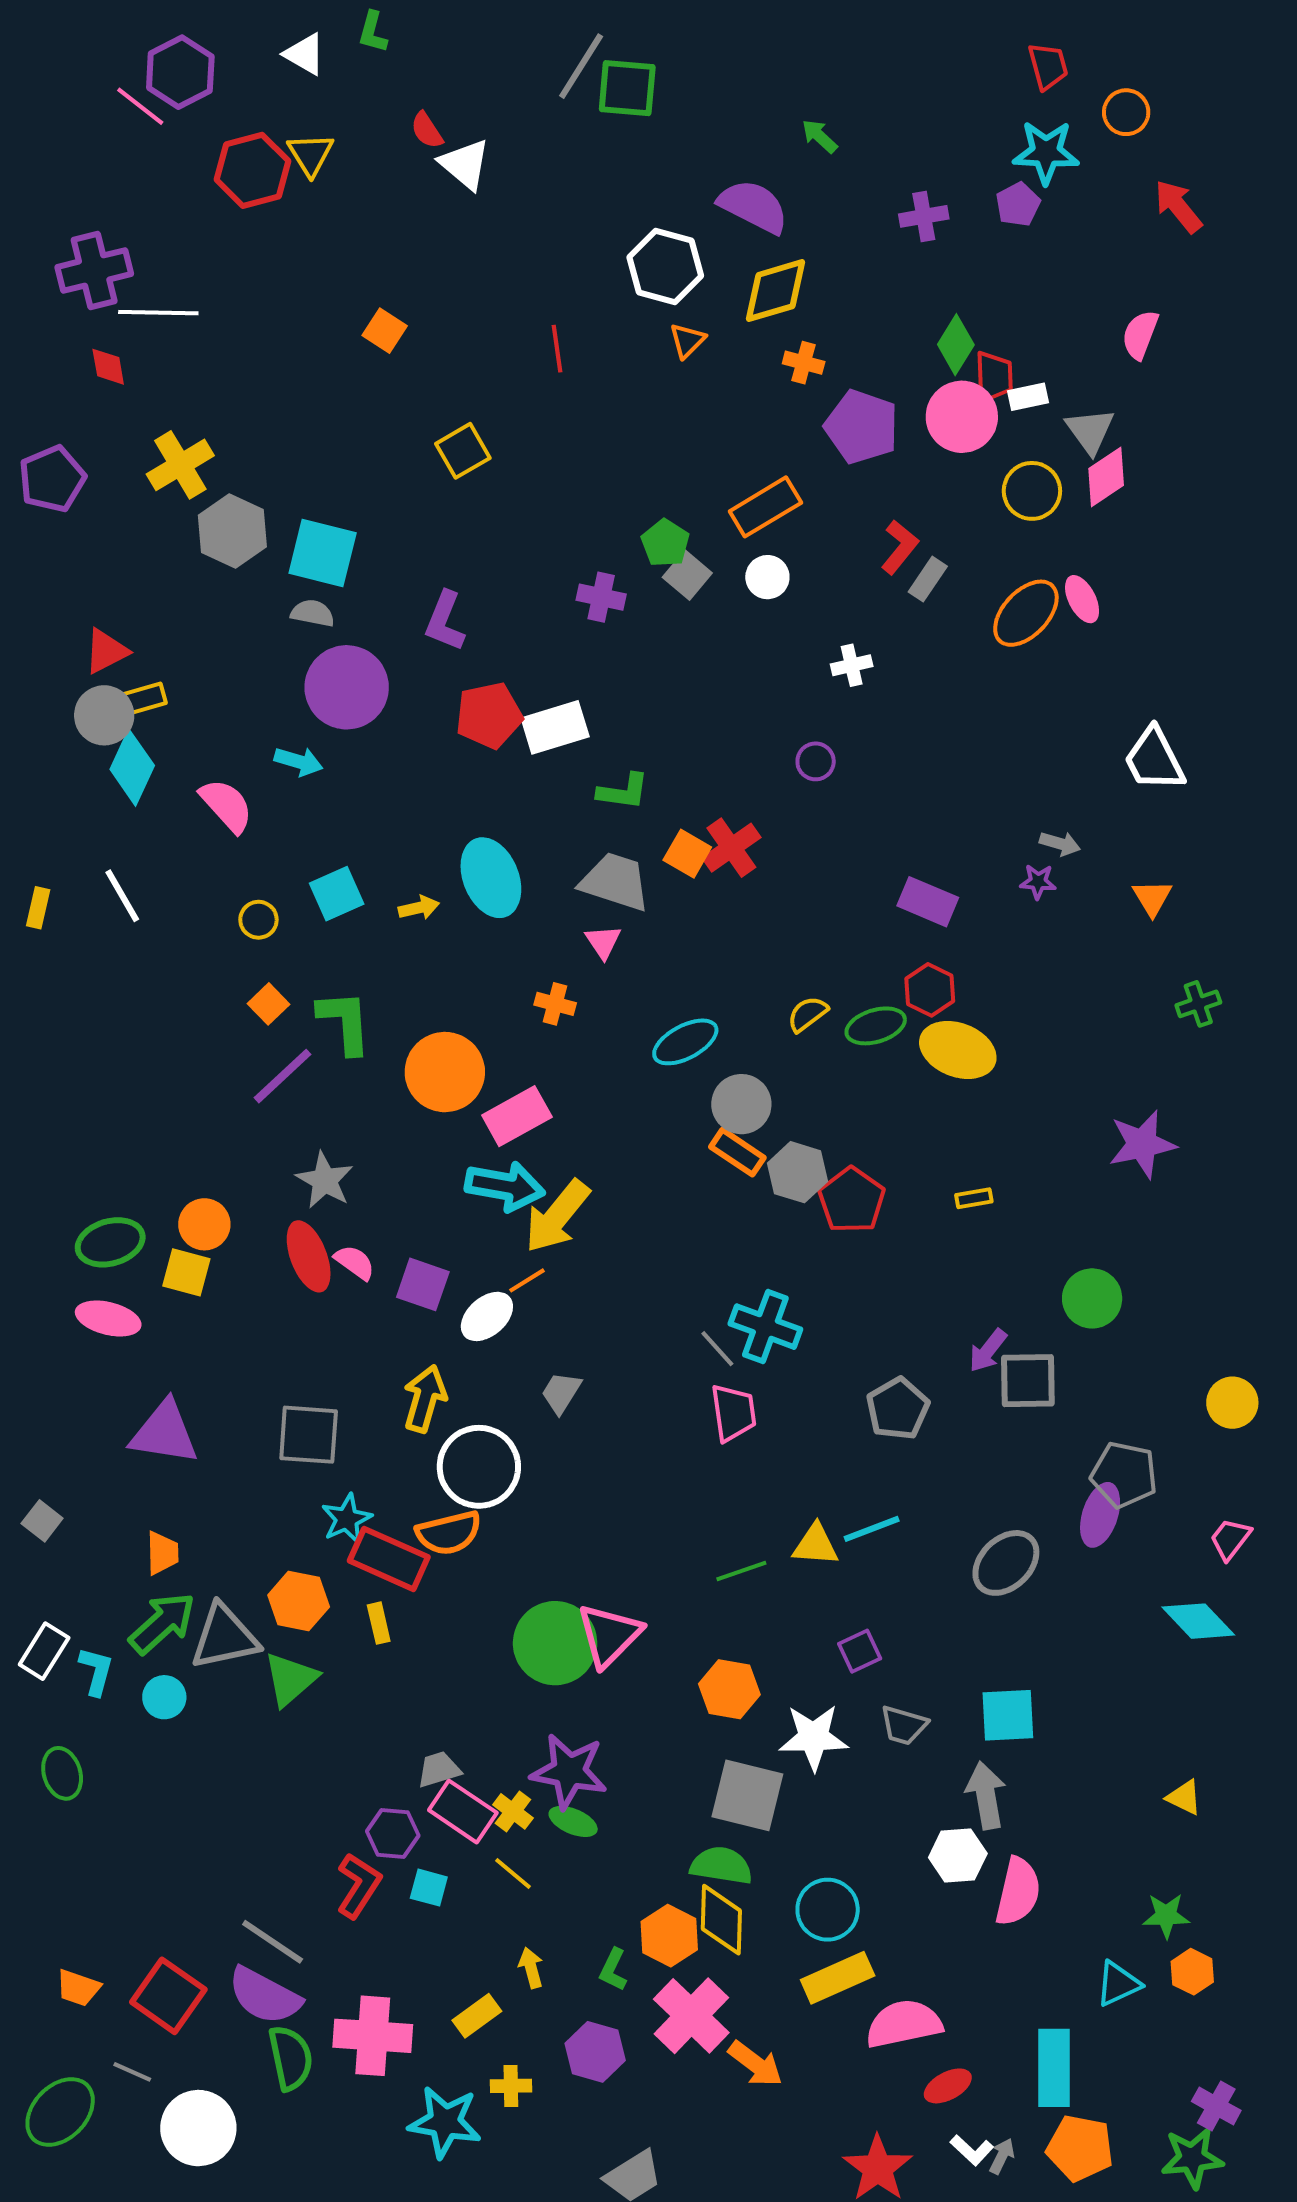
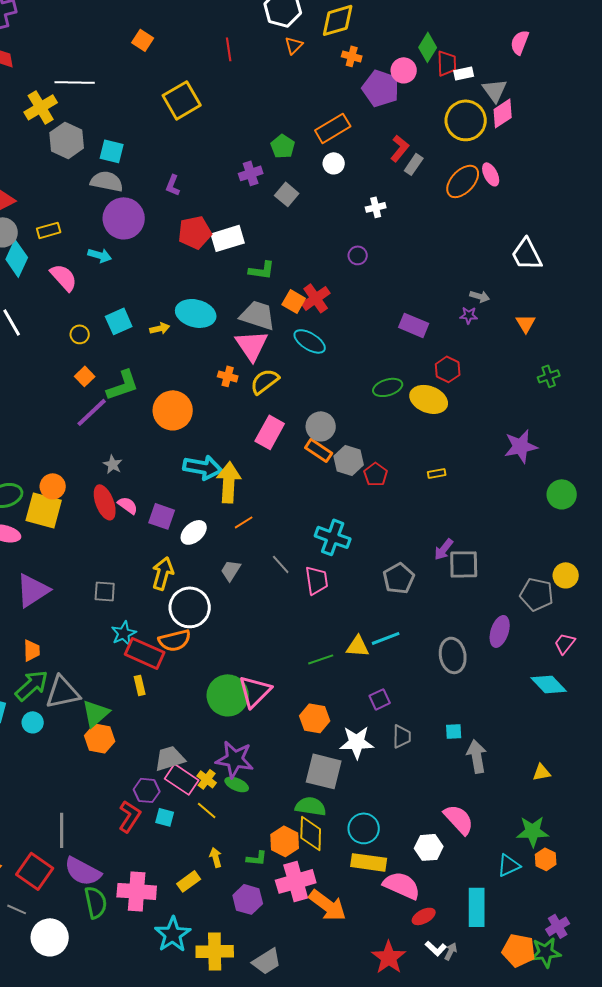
white line: (158, 313) -> (75, 82), moved
pink circle: (962, 417) -> (404, 70), moved, size x0.7
yellow square: (463, 451) -> (182, 100), size x1.4
yellow circle: (1032, 491) -> (466, 120), size x1.4
cyan square: (323, 553) -> (112, 151), size x0.7
gray square: (687, 575) -> (287, 194), moved
purple cross: (601, 597) -> (251, 173), turned -30
gray semicircle: (313, 613) -> (107, 181), size x1.5
purple L-shape: (445, 621) -> (173, 185), size x0.7
yellow rectangle: (142, 699) -> (49, 230), moved
cyan ellipse: (491, 878) -> (196, 313), turned -54
pink triangle: (603, 942) -> (252, 345), size x1.8
red hexagon: (930, 990) -> (448, 369), moved
yellow semicircle: (808, 1014) -> (265, 381), moved, size x1.4
green L-shape: (345, 1022) -> (123, 385), turned 75
cyan ellipse: (685, 1042) -> (310, 341), moved, turned 60
pink rectangle: (517, 1116) -> (270, 432), moved, turned -32
gray star: (325, 1180) -> (113, 464), size x0.7
red pentagon: (852, 1200) -> (376, 474), size x0.7
yellow arrow: (557, 1216) -> (229, 482), turned 144
yellow square: (186, 1272) -> (44, 510), size x1.5
orange line: (527, 1280) -> (244, 522), moved
green circle: (1092, 1298) -> (562, 494), moved
gray line: (717, 1349) -> (281, 564), moved
purple triangle: (164, 1433) -> (33, 590), turned -42
gray square: (309, 1435) -> (105, 591), size x0.7
gray pentagon: (1124, 1475) -> (537, 594), moved
gray ellipse: (1006, 1563) -> (453, 655), turned -56
orange hexagon: (299, 1601) -> (100, 738), moved
cyan square: (1008, 1715) -> (454, 731), size x0.6
gray trapezoid: (904, 1725) -> (402, 736), turned -105
gray trapezoid: (439, 1769) -> (170, 758), size x1.4
gray arrow: (986, 1795) -> (477, 756), moved
yellow triangle: (1184, 1797) -> (542, 772), turned -36
white hexagon: (958, 1856) -> (429, 847), moved
pink semicircle: (1018, 1892) -> (459, 819), turned -56
green star: (1166, 1916) -> (533, 831), size x1.4
gray line: (273, 1942) -> (62, 830), moved, turned 56
green L-shape: (613, 1970) -> (257, 858), turned -110
yellow rectangle: (838, 1978) -> (369, 862), turned 32
pink cross: (691, 2016) -> (296, 881), turned 30
pink semicircle: (904, 2024) -> (402, 885), turned 36
orange arrow: (755, 2064) -> (328, 905), size x1.4
yellow cross: (511, 2086) -> (215, 951), moved, size x1.8
purple cross: (1216, 2106) -> (558, 926), turned 30
cyan star: (445, 2122) -> (173, 934), turned 30
orange pentagon: (1080, 2148) -> (519, 950), moved

